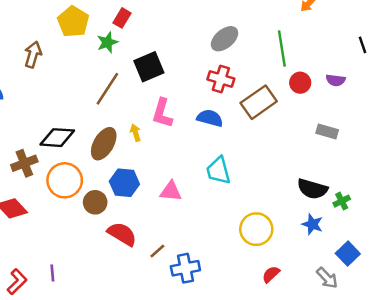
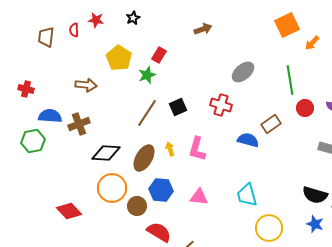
brown arrow: (33, 55) -> (86, 85), turned 80
black square: (149, 67) -> (178, 107), moved, size x0.7
red cross: (221, 79) -> (221, 105), moved
brown rectangle: (259, 102) -> (271, 124), size x0.7
pink L-shape: (162, 113) -> (197, 149), moved
blue semicircle: (210, 118) -> (248, 140), moved
brown cross: (24, 163) -> (79, 124), moved
cyan trapezoid: (218, 171) -> (247, 195), moved

